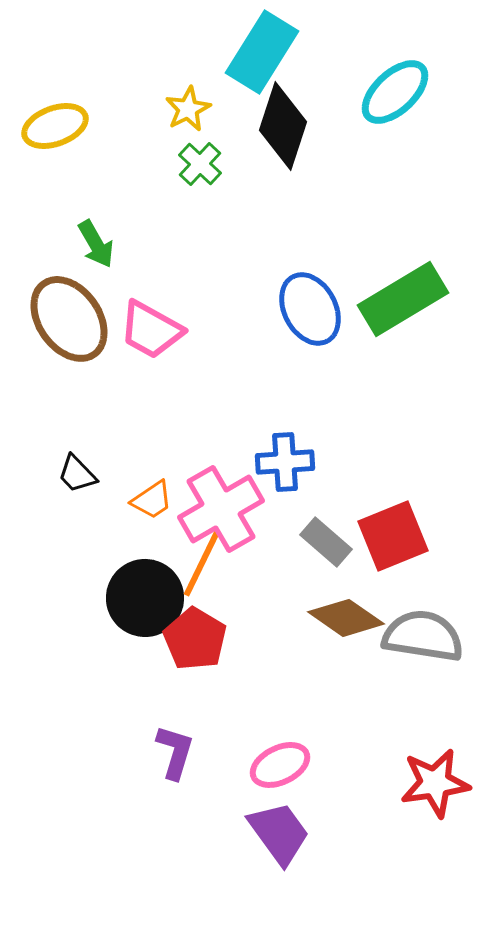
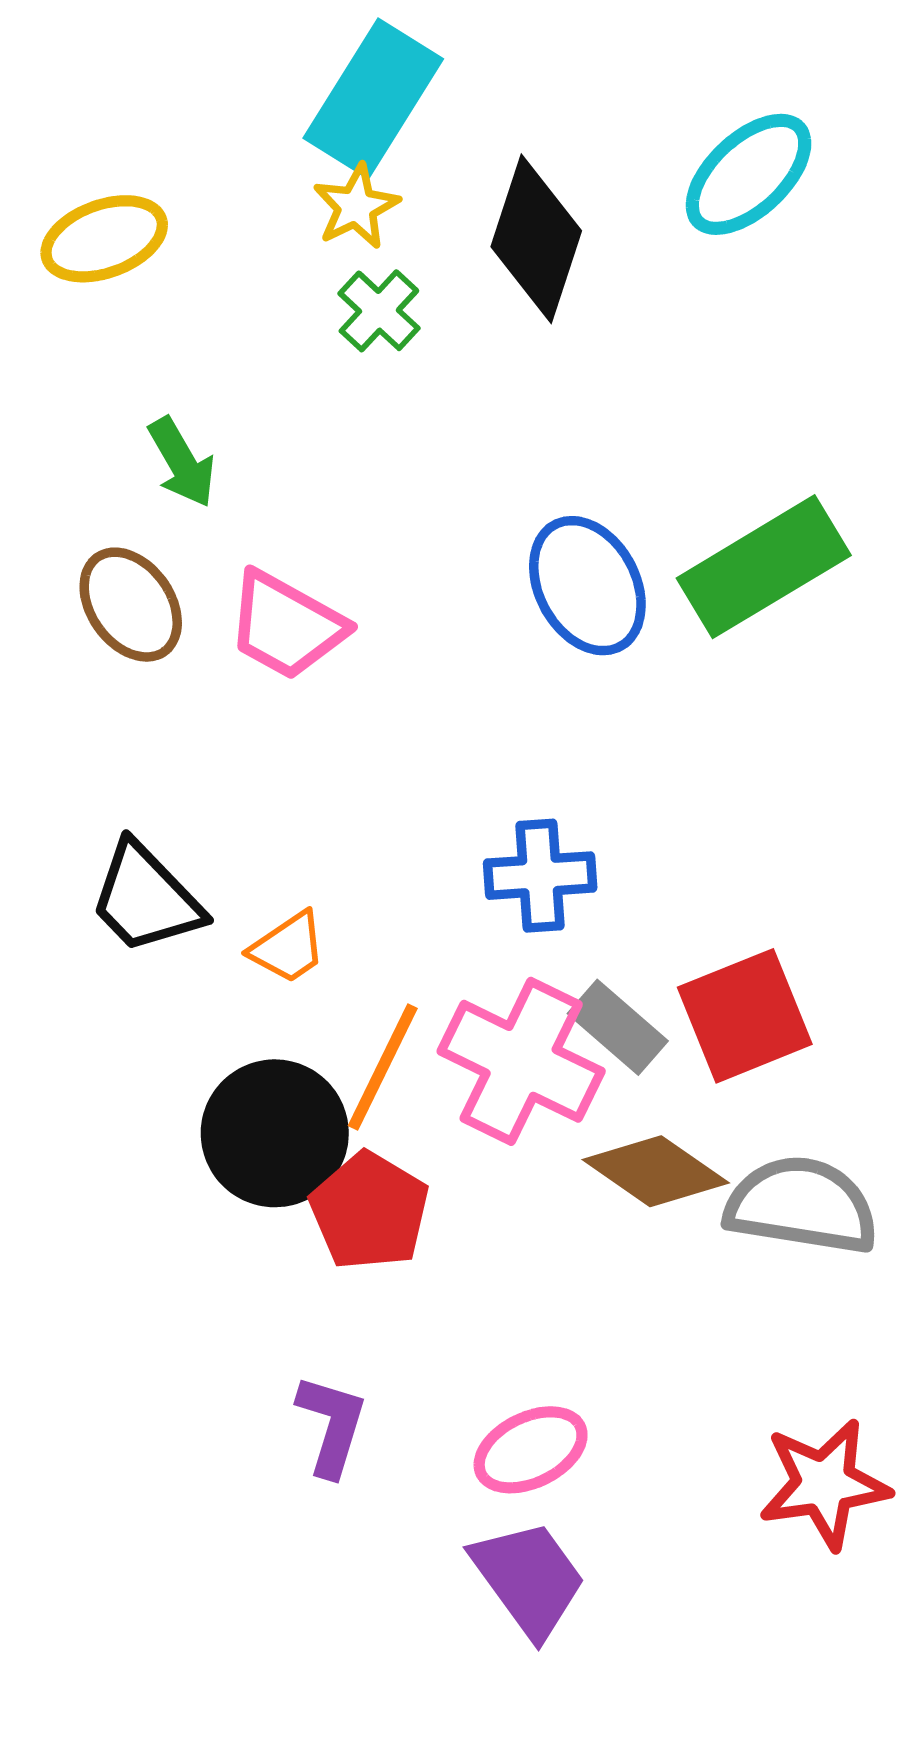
cyan rectangle: (262, 52) -> (373, 99), moved
brown ellipse: (69, 319) -> (131, 605), size x0.7
black trapezoid: (77, 474) -> (146, 898), size x1.6
pink cross: (221, 509) -> (521, 1061), moved, turned -34

